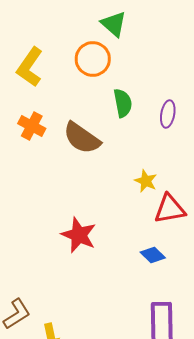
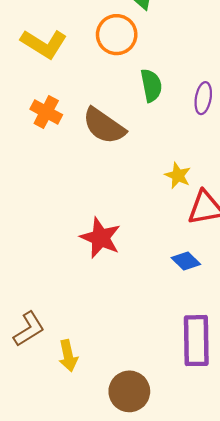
yellow L-shape: (30, 67) -> (44, 44), turned -93

